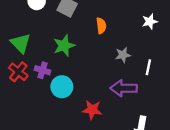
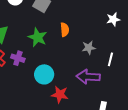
orange semicircle: (101, 26) -> (65, 30), moved
green star: (64, 46) -> (38, 37), turned -30
cyan circle: (62, 87) -> (44, 74), moved

